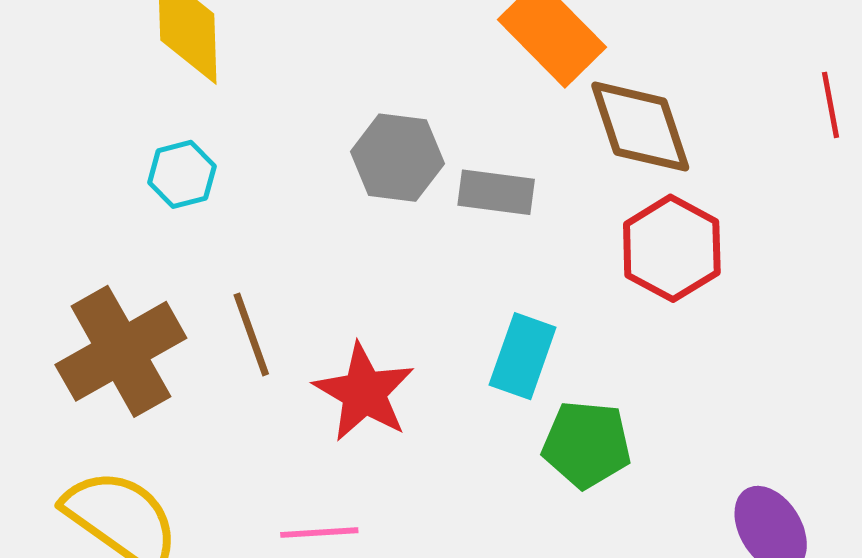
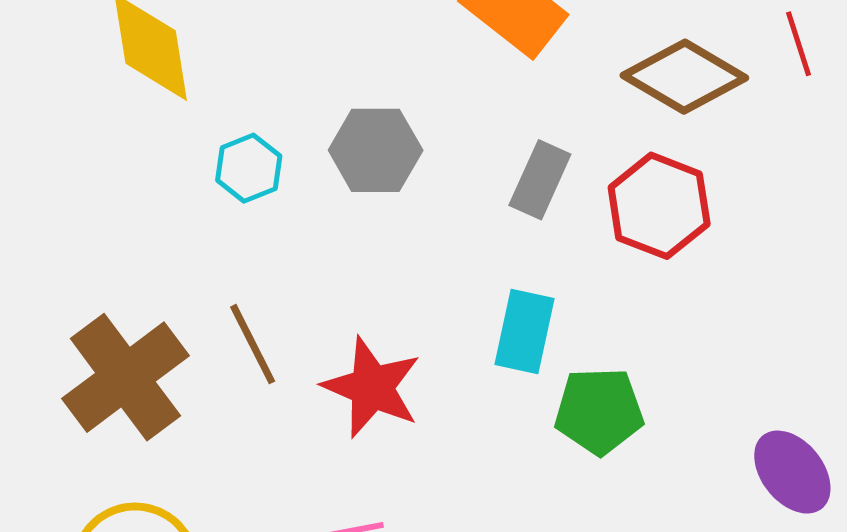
brown diamond: (640, 127) -> (684, 77), moved, turned -34
cyan hexagon: (182, 174) -> (249, 168), moved
gray rectangle: (496, 192) -> (540, 180), moved, turned -66

